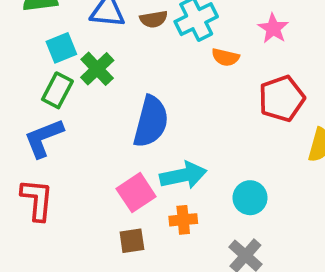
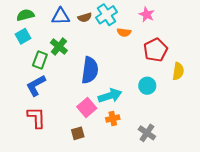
cyan square: (61, 48) -> (23, 36), moved
cyan circle: (250, 198) -> (147, 86), moved
brown square: (132, 241) -> (78, 133), moved

